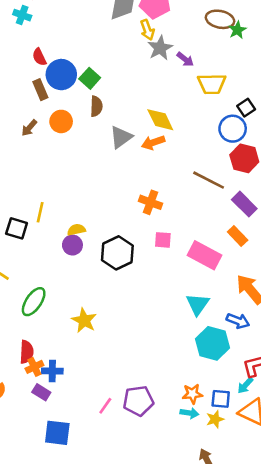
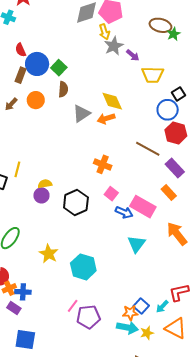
brown rectangle: (40, 90) -> (21, 75), turned 42
pink square: (163, 240) -> (111, 194), turned 32
blue arrow: (238, 321) -> (124, 212), moved
cyan hexagon: (213, 343) -> (83, 267), moved
cyan arrow: (245, 385) -> (162, 307), moved
blue square: (221, 399) -> (141, 306), moved, turned 35
pink line: (105, 406) -> (73, 306), moved
cyan arrow: (189, 413) -> (127, 328), size x1.5

